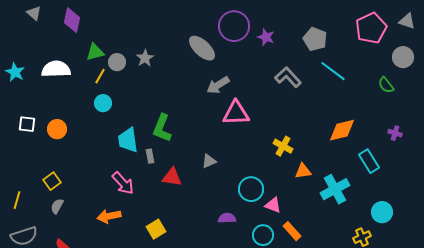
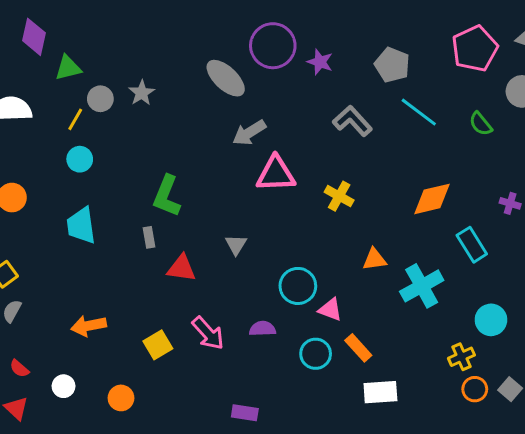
green triangle: (95, 52) -> (68, 68), moved
green semicircle: (386, 85) -> (481, 124), moved
cyan trapezoid: (128, 140) -> (81, 226), moved
yellow cross: (283, 146) -> (339, 196), moved
gray triangle: (209, 161) -> (236, 245), turned -35
pink arrow: (123, 183) -> (208, 333), moved

